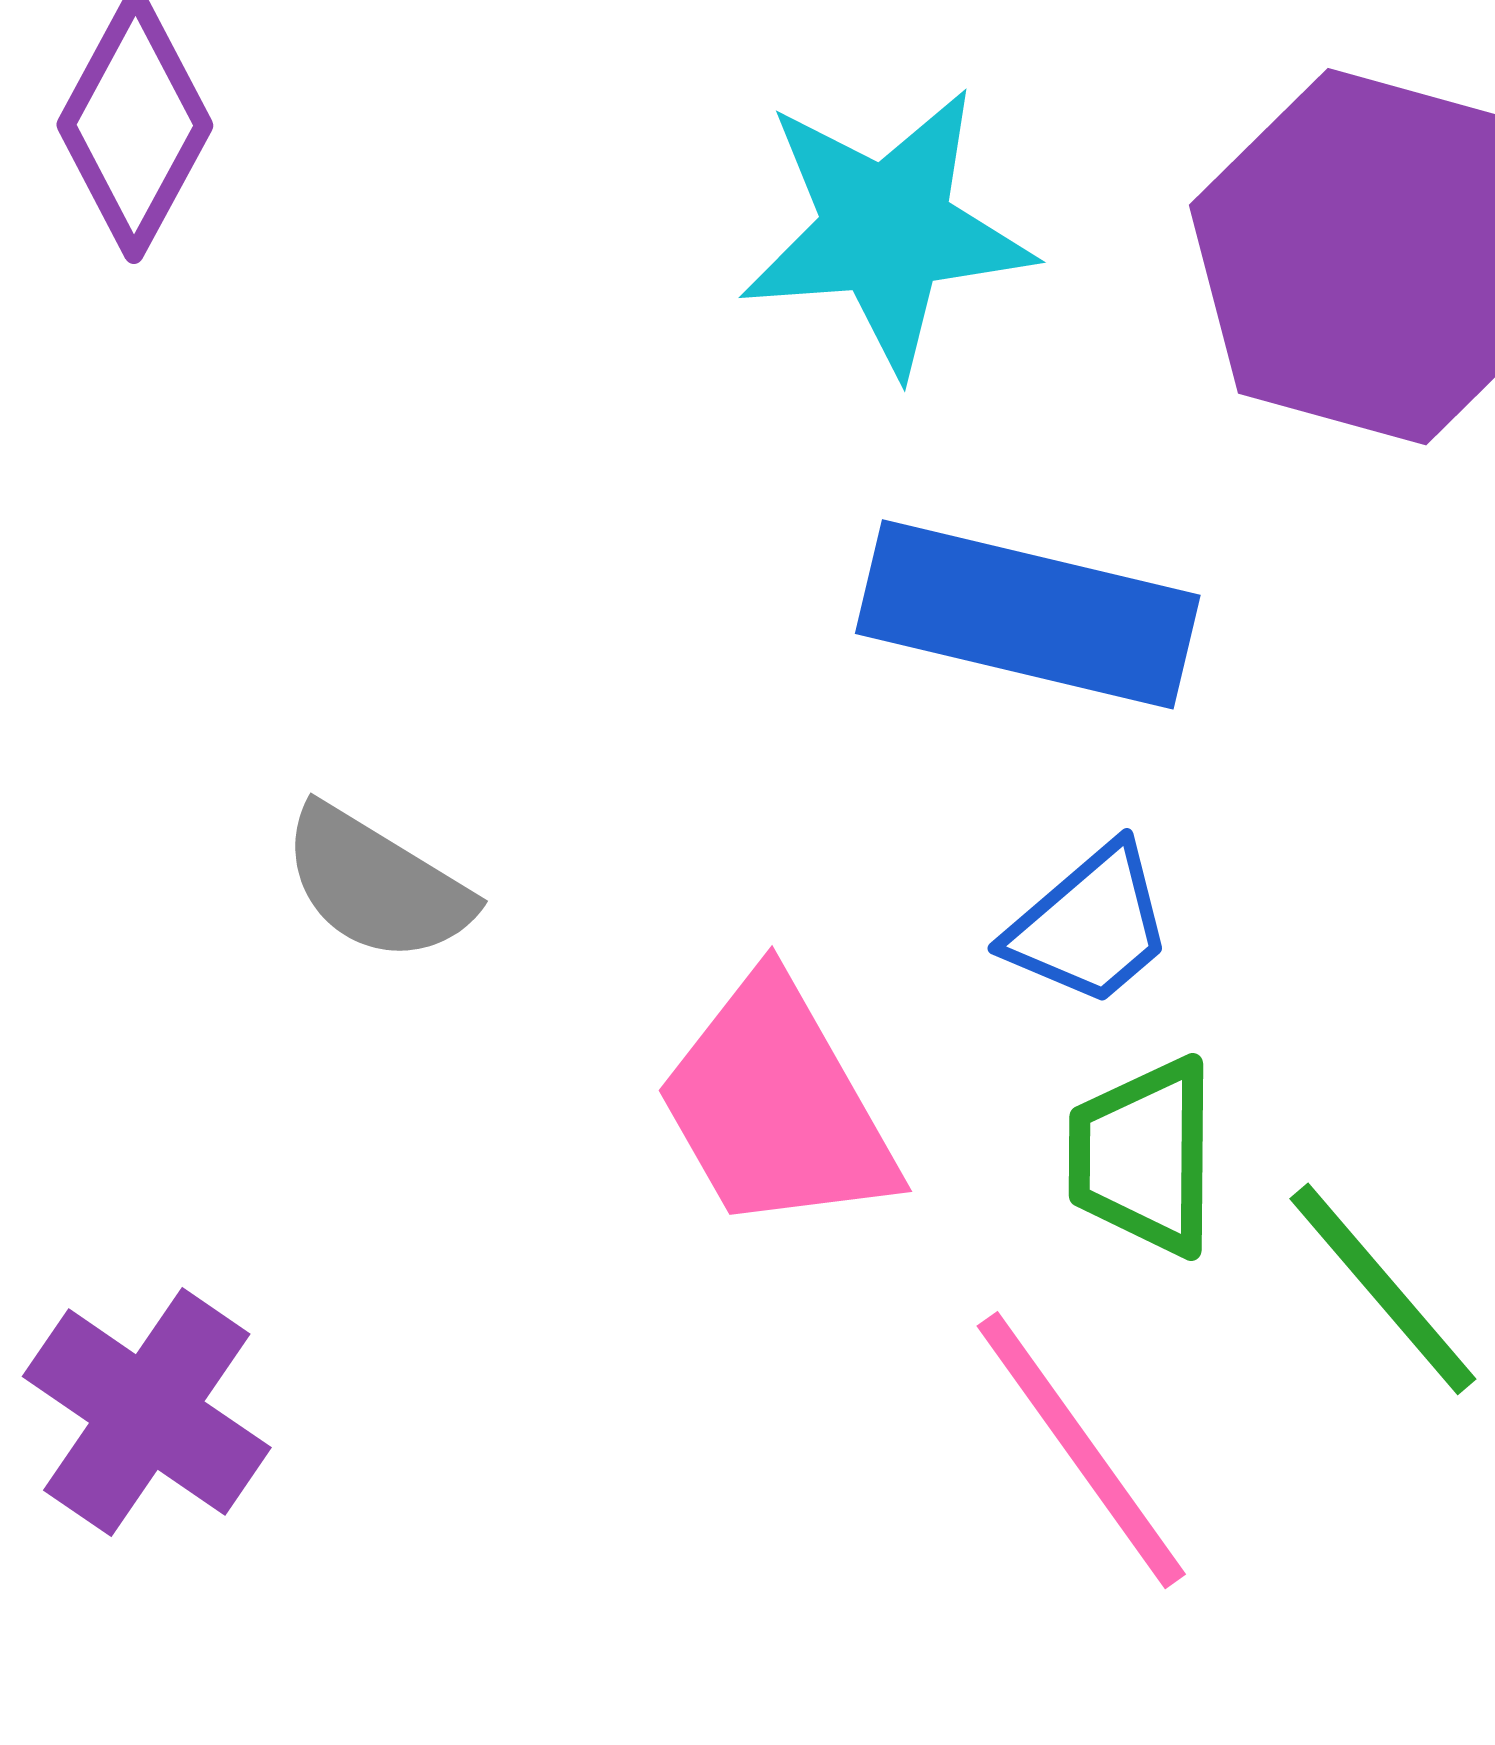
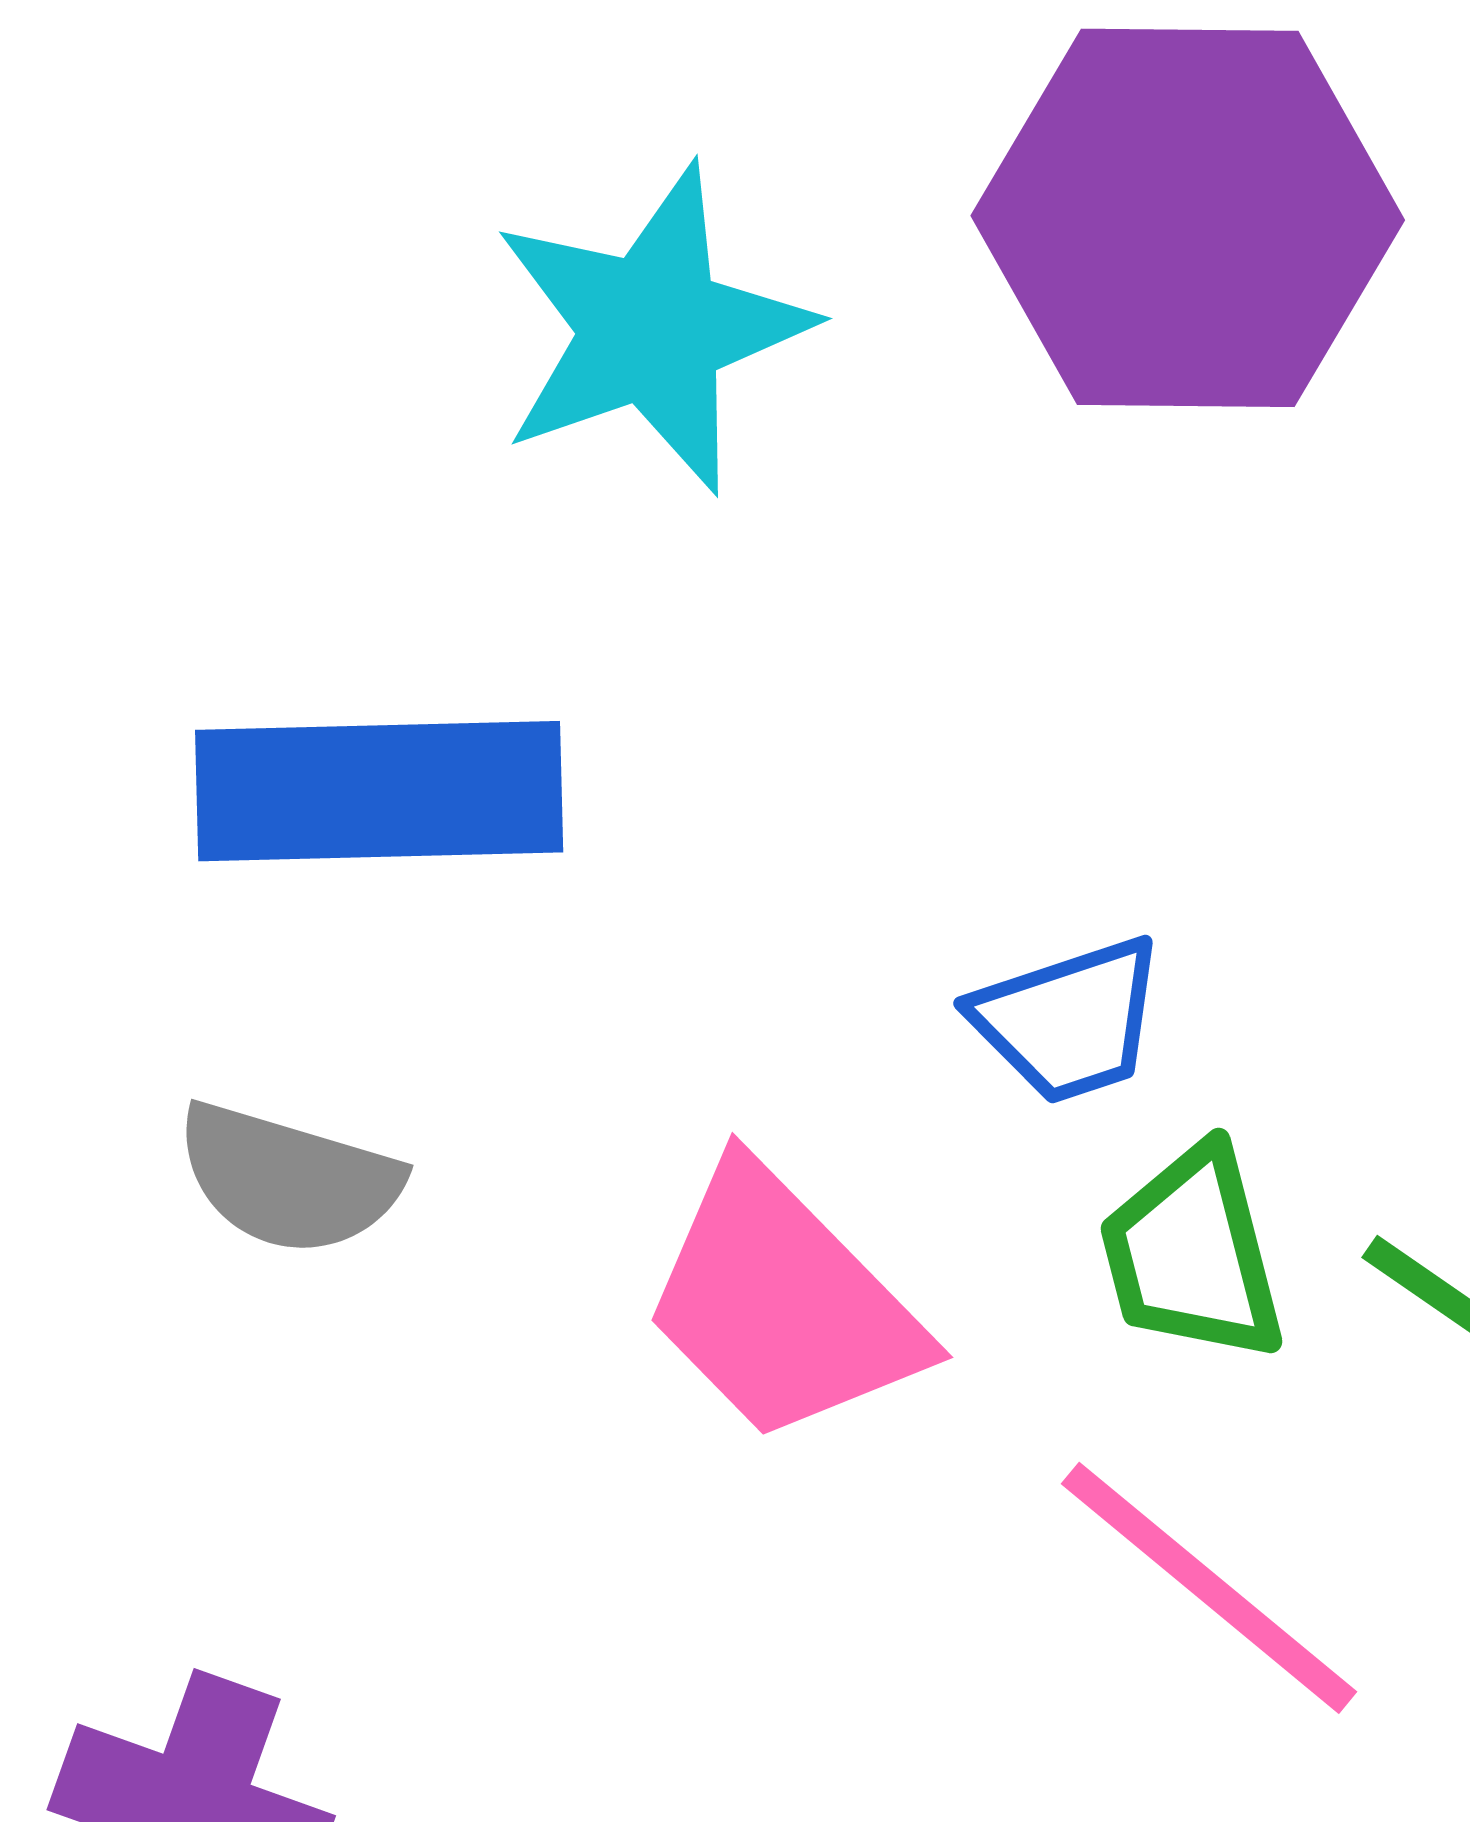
blue rectangle: (1028, 614) -> (379, 791), moved
blue trapezoid: (1090, 926) -> (1069, 1020), turned 37

